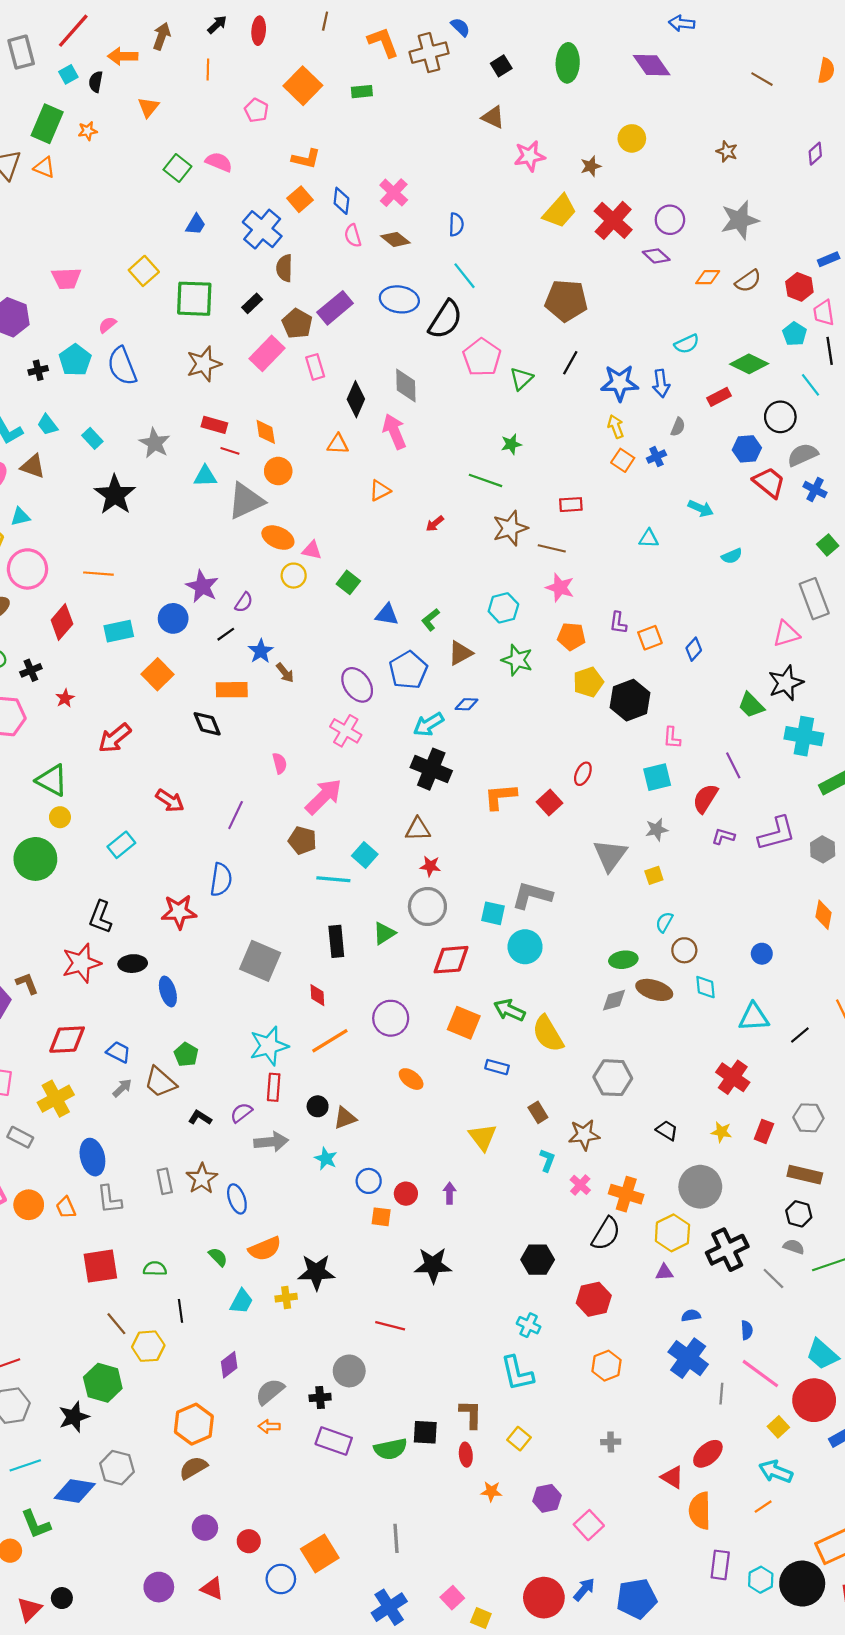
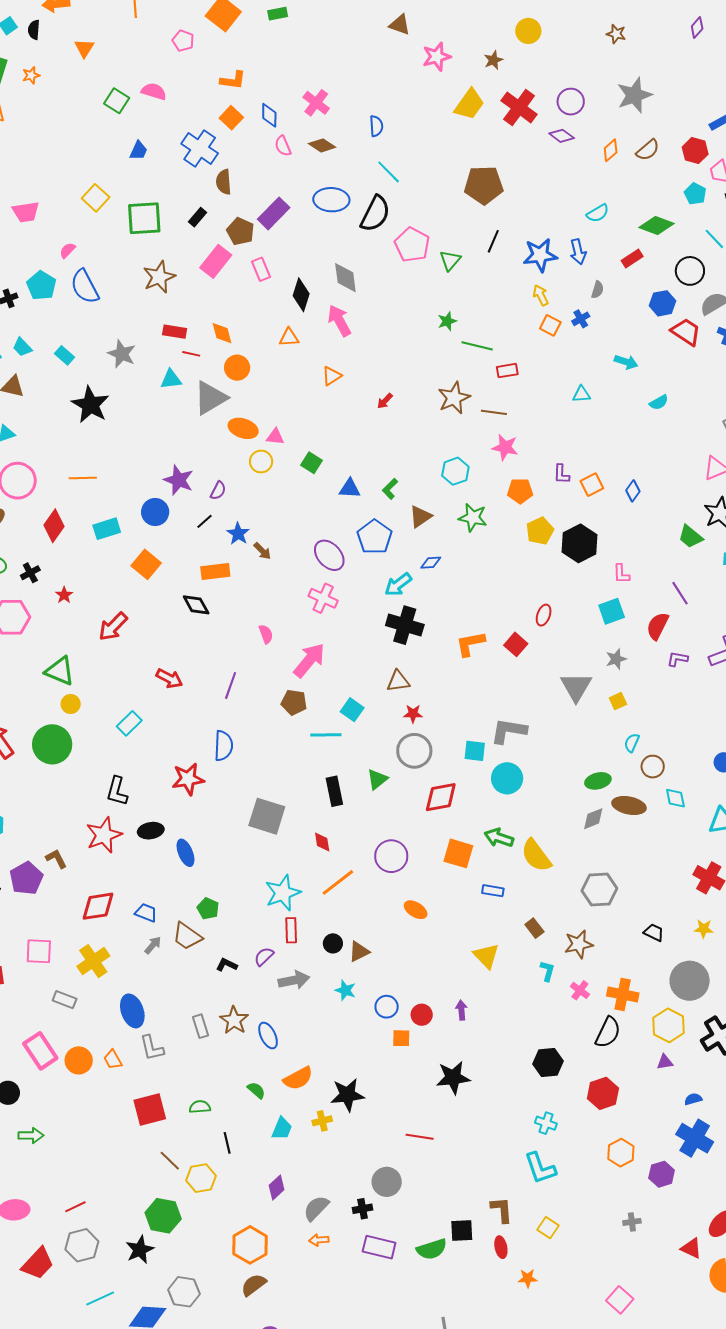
orange diamond: (708, 277) -> (611, 150), turned -35
green line: (486, 480) -> (477, 346), moved
purple hexagon: (547, 1498) -> (662, 1174), moved

